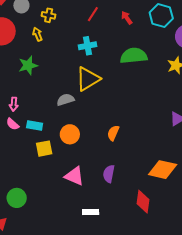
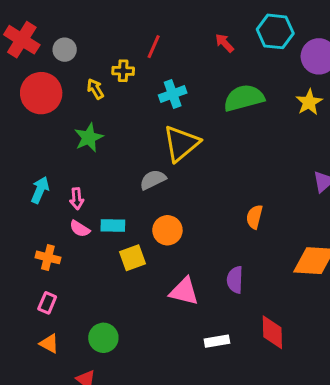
red line: (93, 14) -> (154, 47), moved
yellow cross: (49, 15) -> (123, 71), moved
orange semicircle: (113, 133) -> (254, 217), moved
red diamond: (143, 202) -> (272, 332), moved

